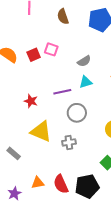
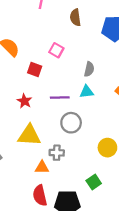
red square: (34, 55) -> (35, 70), moved, turned 32
gray semicircle: (84, 61) -> (89, 69), turned -56
yellow triangle: (41, 131) -> (29, 135), turned -30
orange triangle: (38, 183) -> (42, 167), moved

